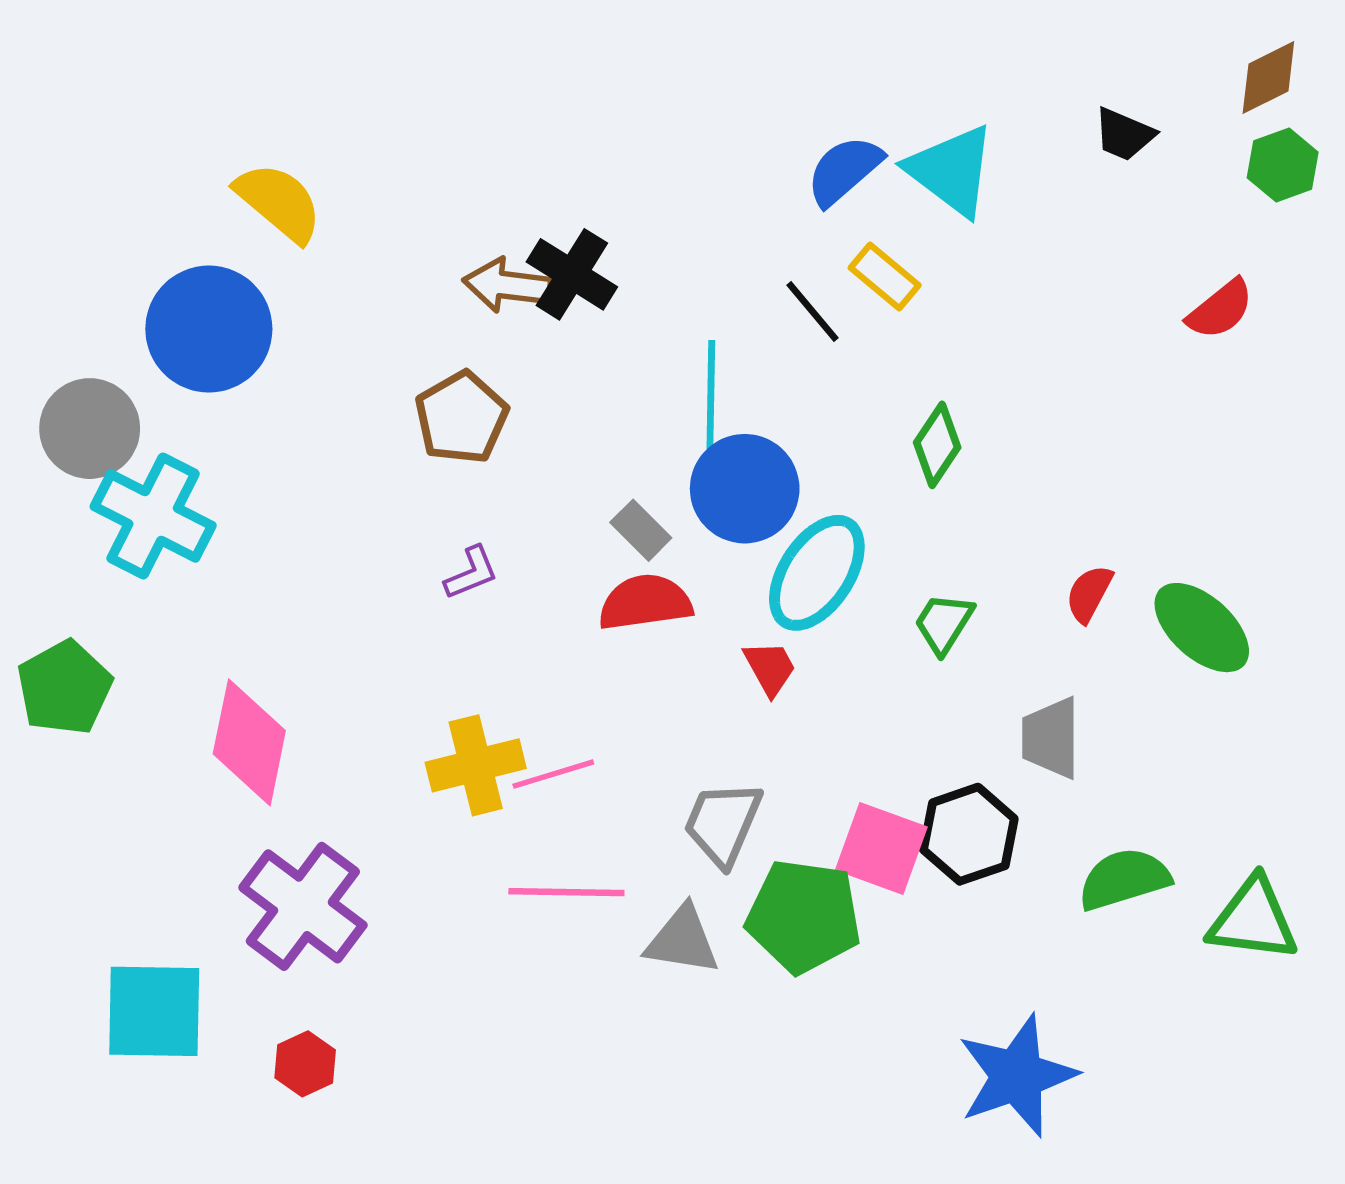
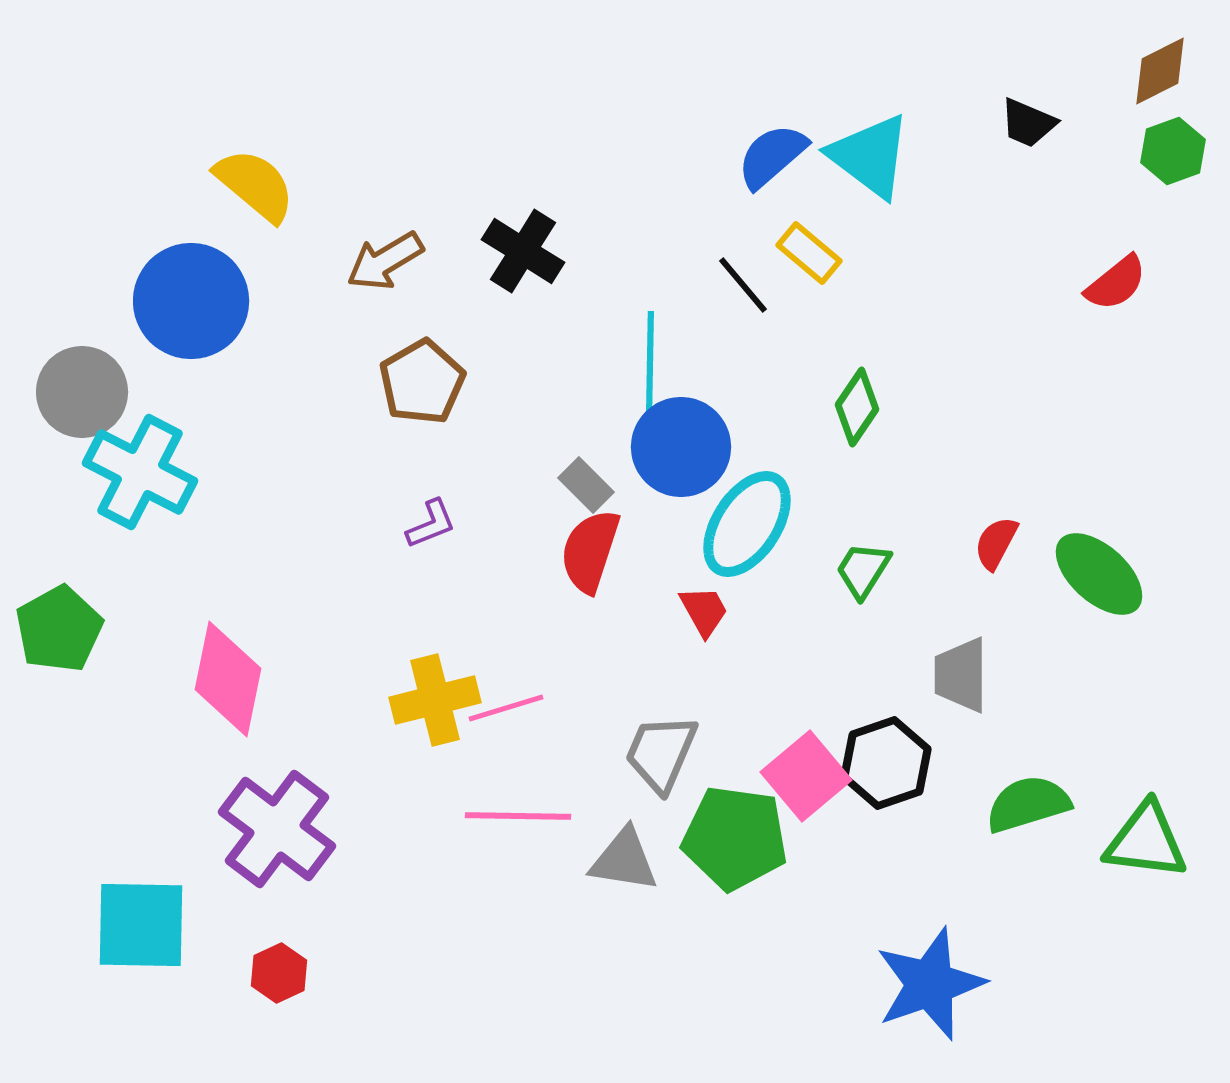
brown arrow: (507, 285) -> (385, 261), moved, turned -38
red semicircle: (645, 602) -> (590, 551), turned -64
pink square: (881, 848) -> (806, 776), turned 30

